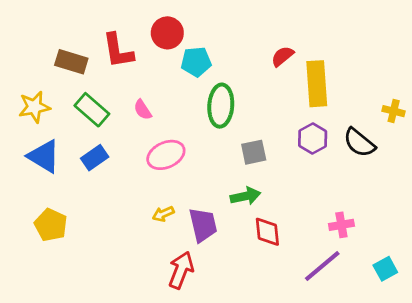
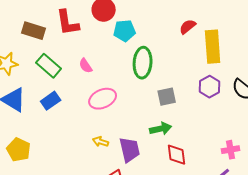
yellow arrow: (163, 214) -> (101, 142), turned 42

